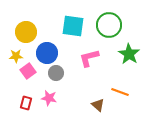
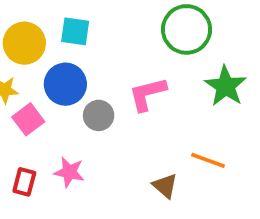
cyan square: (73, 26) -> (75, 31), moved, size x0.7
gray circle: (56, 73) -> (99, 115), moved

